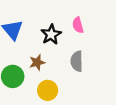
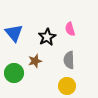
yellow circle: (48, 90) -> (67, 86), moved

